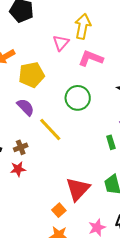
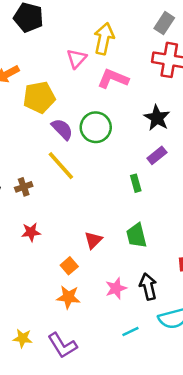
purple semicircle: (25, 107) -> (62, 129), moved
red star: (18, 169) -> (31, 232), moved
red triangle: (78, 189) -> (93, 240), size x0.6

